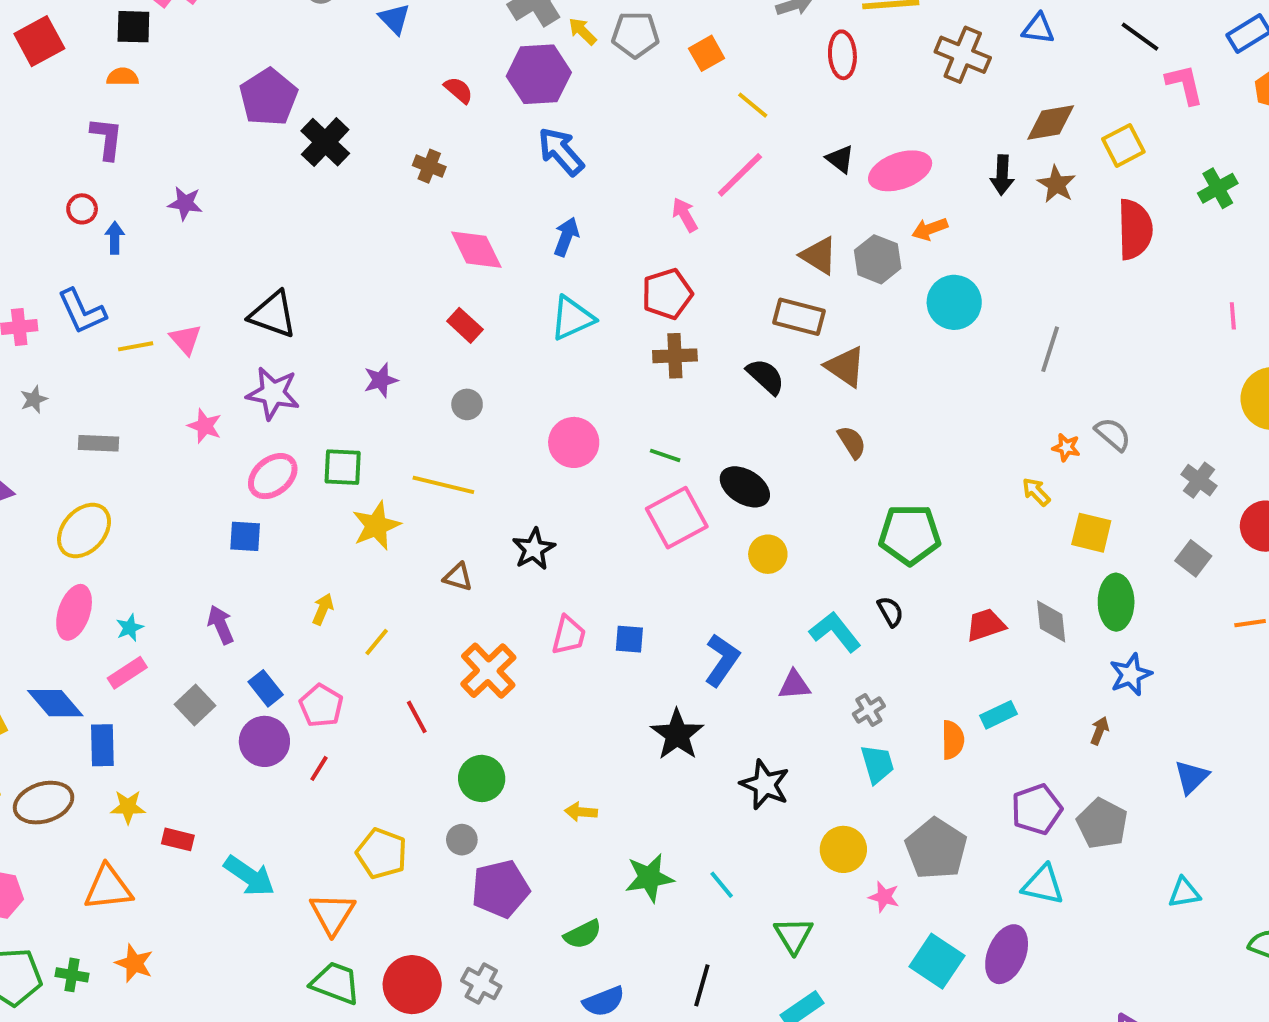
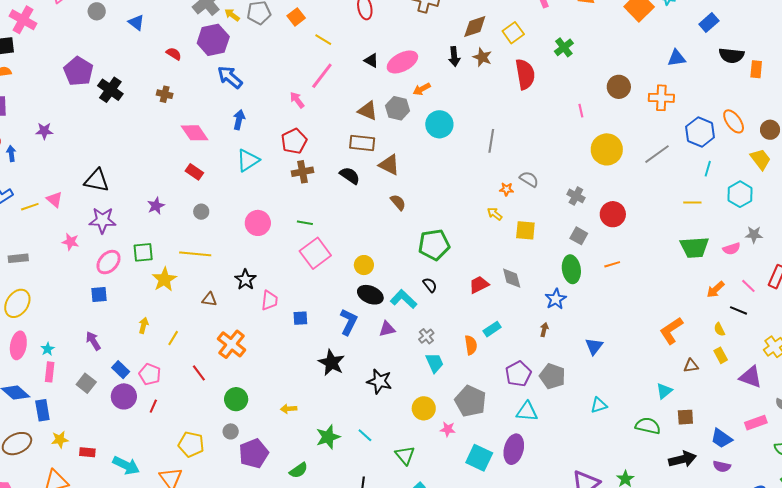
black ellipse: (745, 487) -> (370, 295), moved
green ellipse: (1116, 602) -> (571, 269), moved
pink trapezoid: (569, 635) -> (269, 300), moved
pink rectangle: (127, 673) -> (50, 372), turned -42

